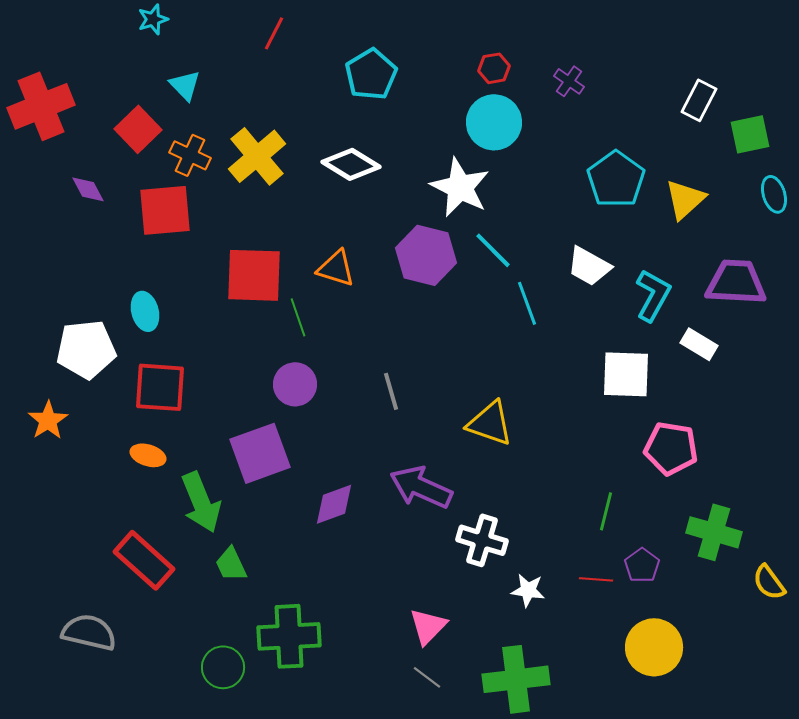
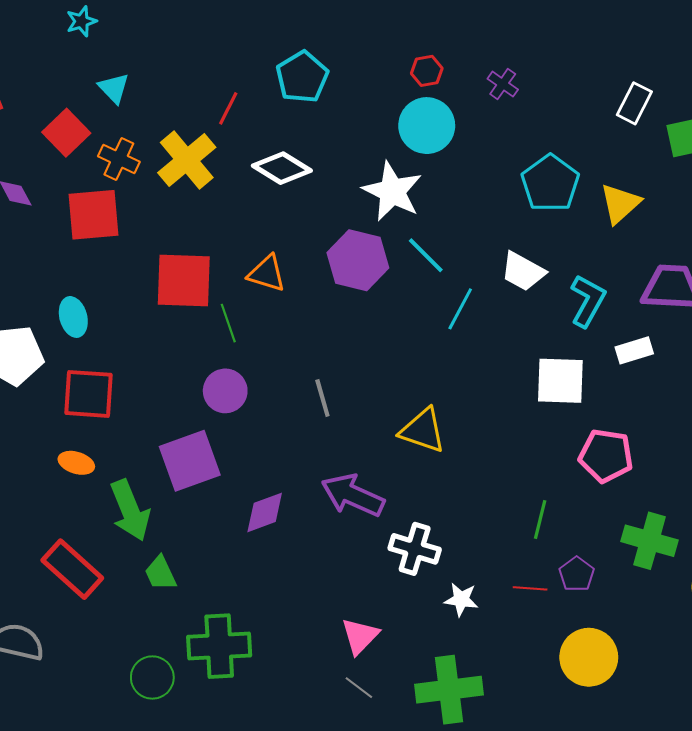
red line: (274, 33) -> (228, 108), moved
cyan line: (527, 303) -> (460, 309), turned 48
white rectangle: (699, 344) -> (634, 350), turned -48

